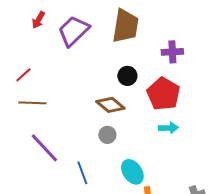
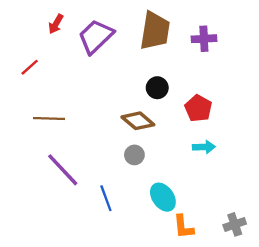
purple cross: (172, 52) -> (204, 39), moved
red line: (23, 75) -> (30, 67), moved
red pentagon: (163, 94) -> (198, 108), size x0.7

